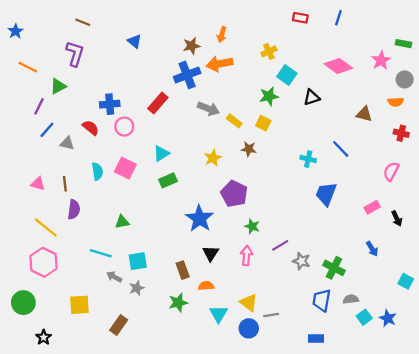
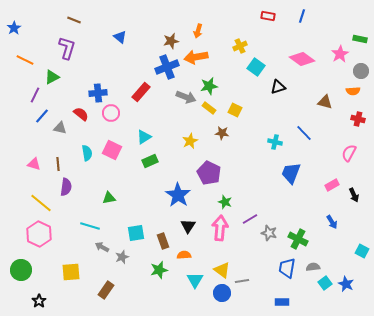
green star: (269, 96) -> (209, 86), moved
pink arrow: (247, 255) -> (220, 228), size x1.4
cyan square: (138, 261) -> (136, 233), moved

